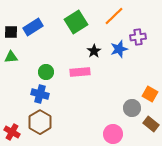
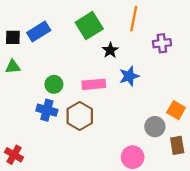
orange line: (114, 16) -> (134, 19), turned -35
blue star: (119, 49) -> (129, 76), moved
black star: (94, 51) -> (110, 50), moved
brown hexagon: (40, 122) -> (80, 116), moved
brown rectangle: (151, 124) -> (177, 145), turned 42

